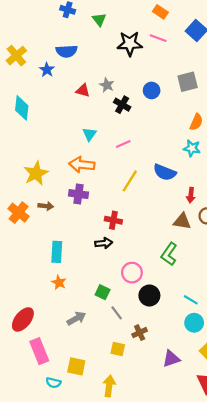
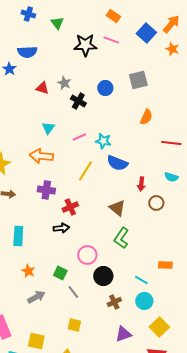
cyan star: (192, 148) -> (103, 141), moved
purple cross: (79, 194) -> (46, 190), moved
red cross: (113, 220) -> (70, 207), turned -35
brown triangle: (182, 221) -> (117, 208), moved, turned 30
orange star: (59, 282) -> (28, 271), moved
brown cross: (140, 333) -> (114, 302), moved

